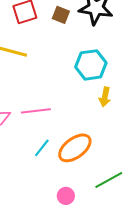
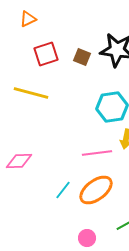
pink line: (36, 111) -> (97, 153), moved

